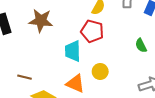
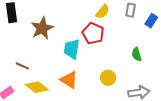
brown star: (41, 21) -> (42, 28), moved, turned 30
yellow circle: (100, 71) -> (108, 78), moved

